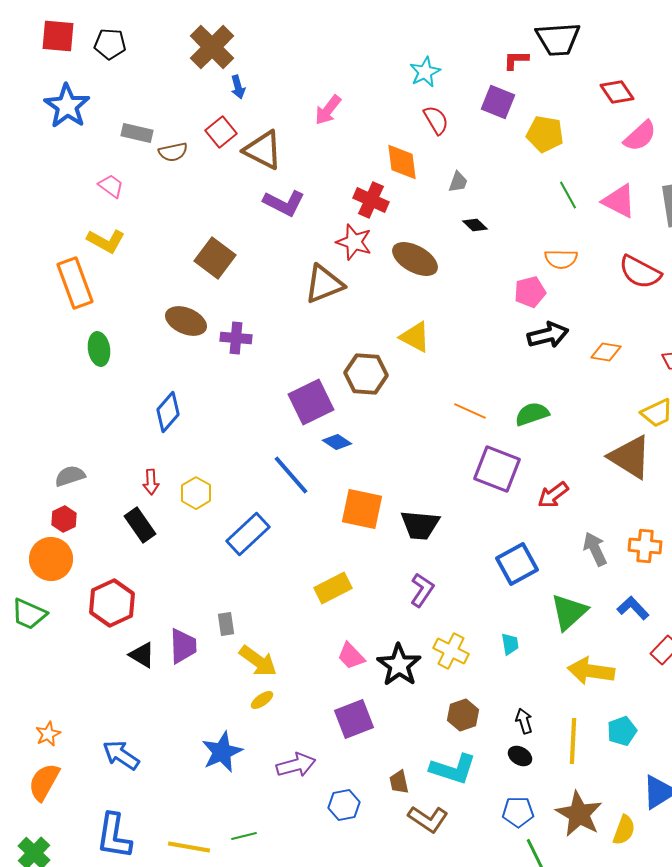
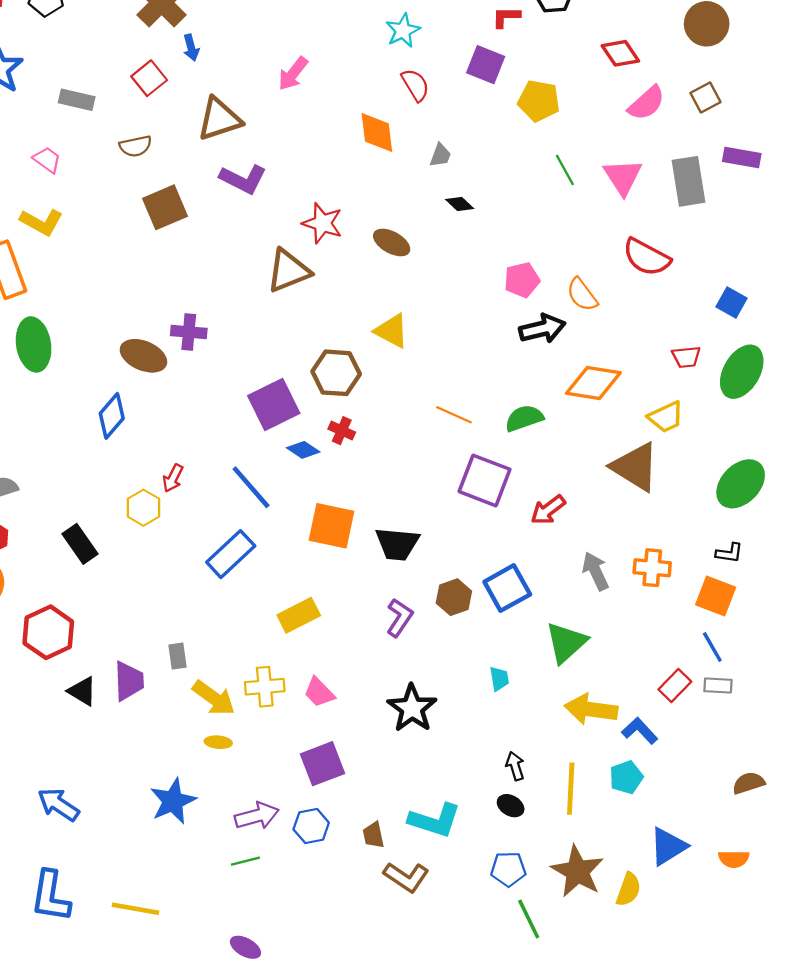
red square: (221, 132) -> (149, 78), moved
brown triangle: (263, 150) -> (219, 119), turned -45
brown semicircle: (173, 152) -> (136, 146), moved
red cross: (371, 200) -> (342, 431), moved, size x0.7
pink triangle: (619, 201) -> (623, 177), turned 30
brown square: (215, 258) -> (165, 207), moved, turned 30
brown ellipse: (415, 259) -> (392, 242), size x0.7
orange semicircle: (561, 259) -> (582, 295), moved, turned 52
brown ellipse: (186, 321) -> (143, 356), moved
green ellipse: (99, 349) -> (34, 344), size x1.4
orange diamond: (606, 352) -> (593, 383), moved, size x1.6
red arrow: (151, 482) -> (173, 478), moved, turned 30
blue rectangle: (248, 534) -> (231, 554), moved
blue L-shape: (633, 608) -> (640, 731), moved
yellow cross: (451, 651) -> (265, 687), moved, turned -32
black star: (399, 665) -> (412, 708), moved
yellow ellipse: (262, 700) -> (218, 742), turned 40
brown hexagon: (463, 715) -> (454, 597), moved
blue hexagon: (344, 805) -> (311, 826), moved
green line: (244, 836) -> (245, 861), moved

